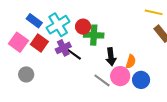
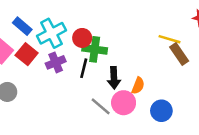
yellow line: (154, 12) -> (170, 39), moved
black line: (74, 54) -> (84, 68), moved, turned 63
blue circle: (141, 80) -> (161, 111), moved

